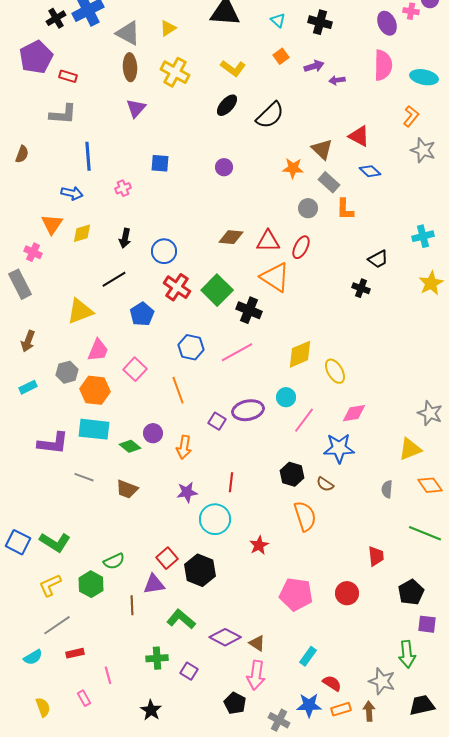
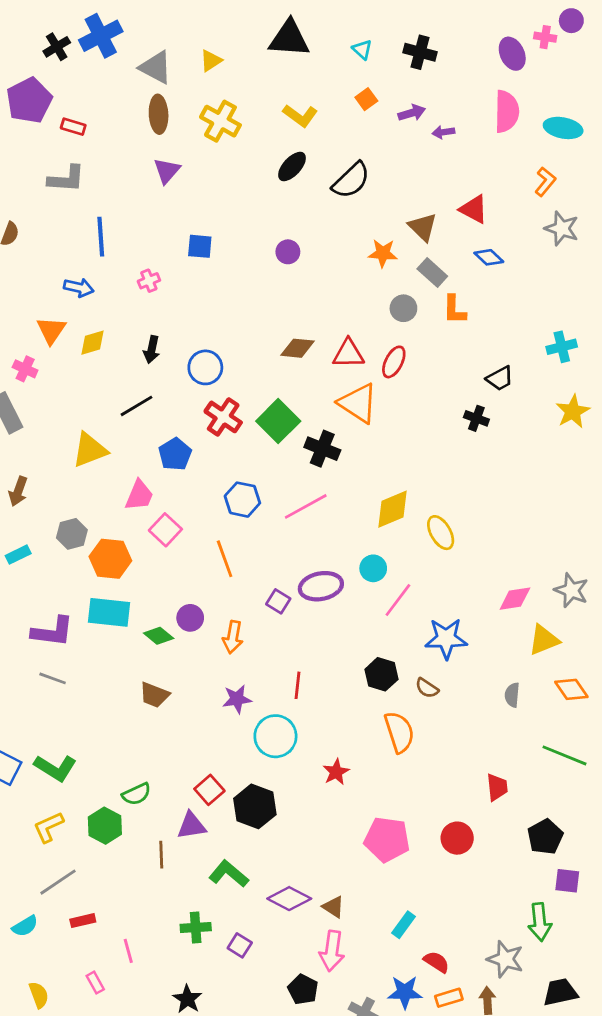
pink trapezoid: (98, 350) -> (139, 495), moved
pink diamond: (354, 413) -> (515, 599), moved
gray line: (84, 477) -> (53, 678), moved

